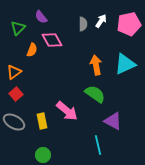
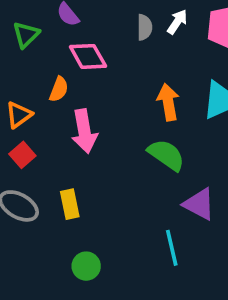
orange semicircle: (32, 50) -> (59, 89), moved
pink arrow: (67, 111) -> (84, 131), moved, turned 40
green circle: (43, 155) -> (86, 266), moved

